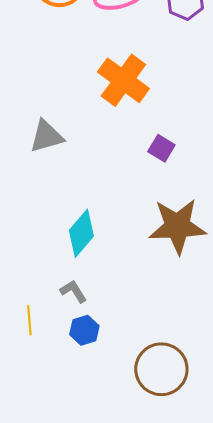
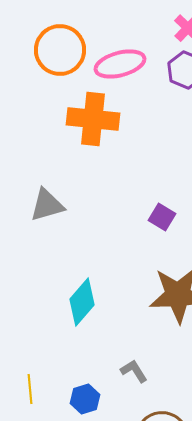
orange cross: (123, 80) -> (93, 119), moved, turned -30
gray L-shape: (73, 291) -> (134, 371), moved

